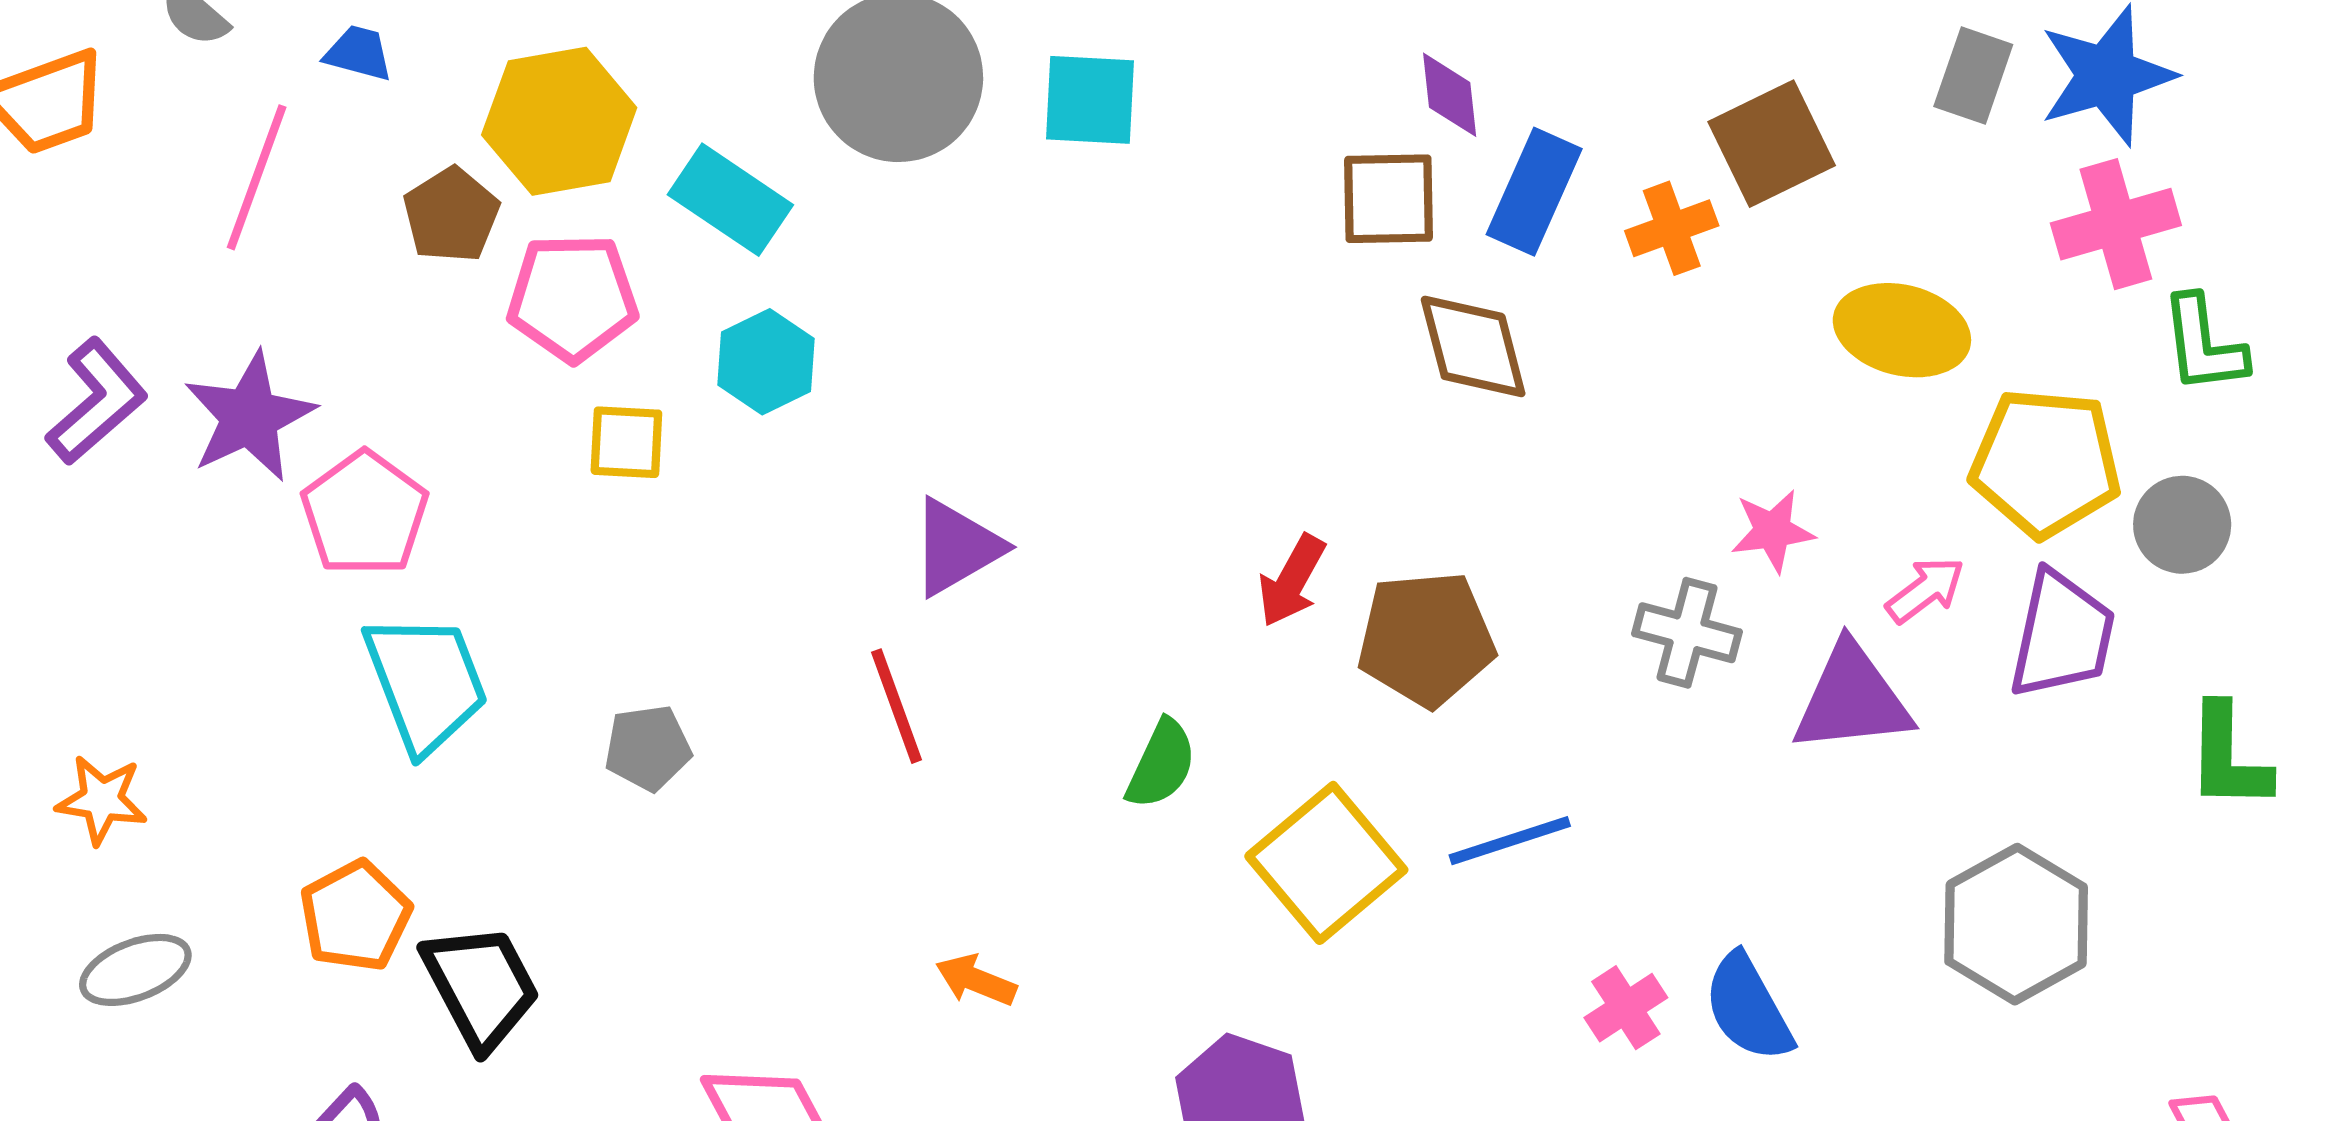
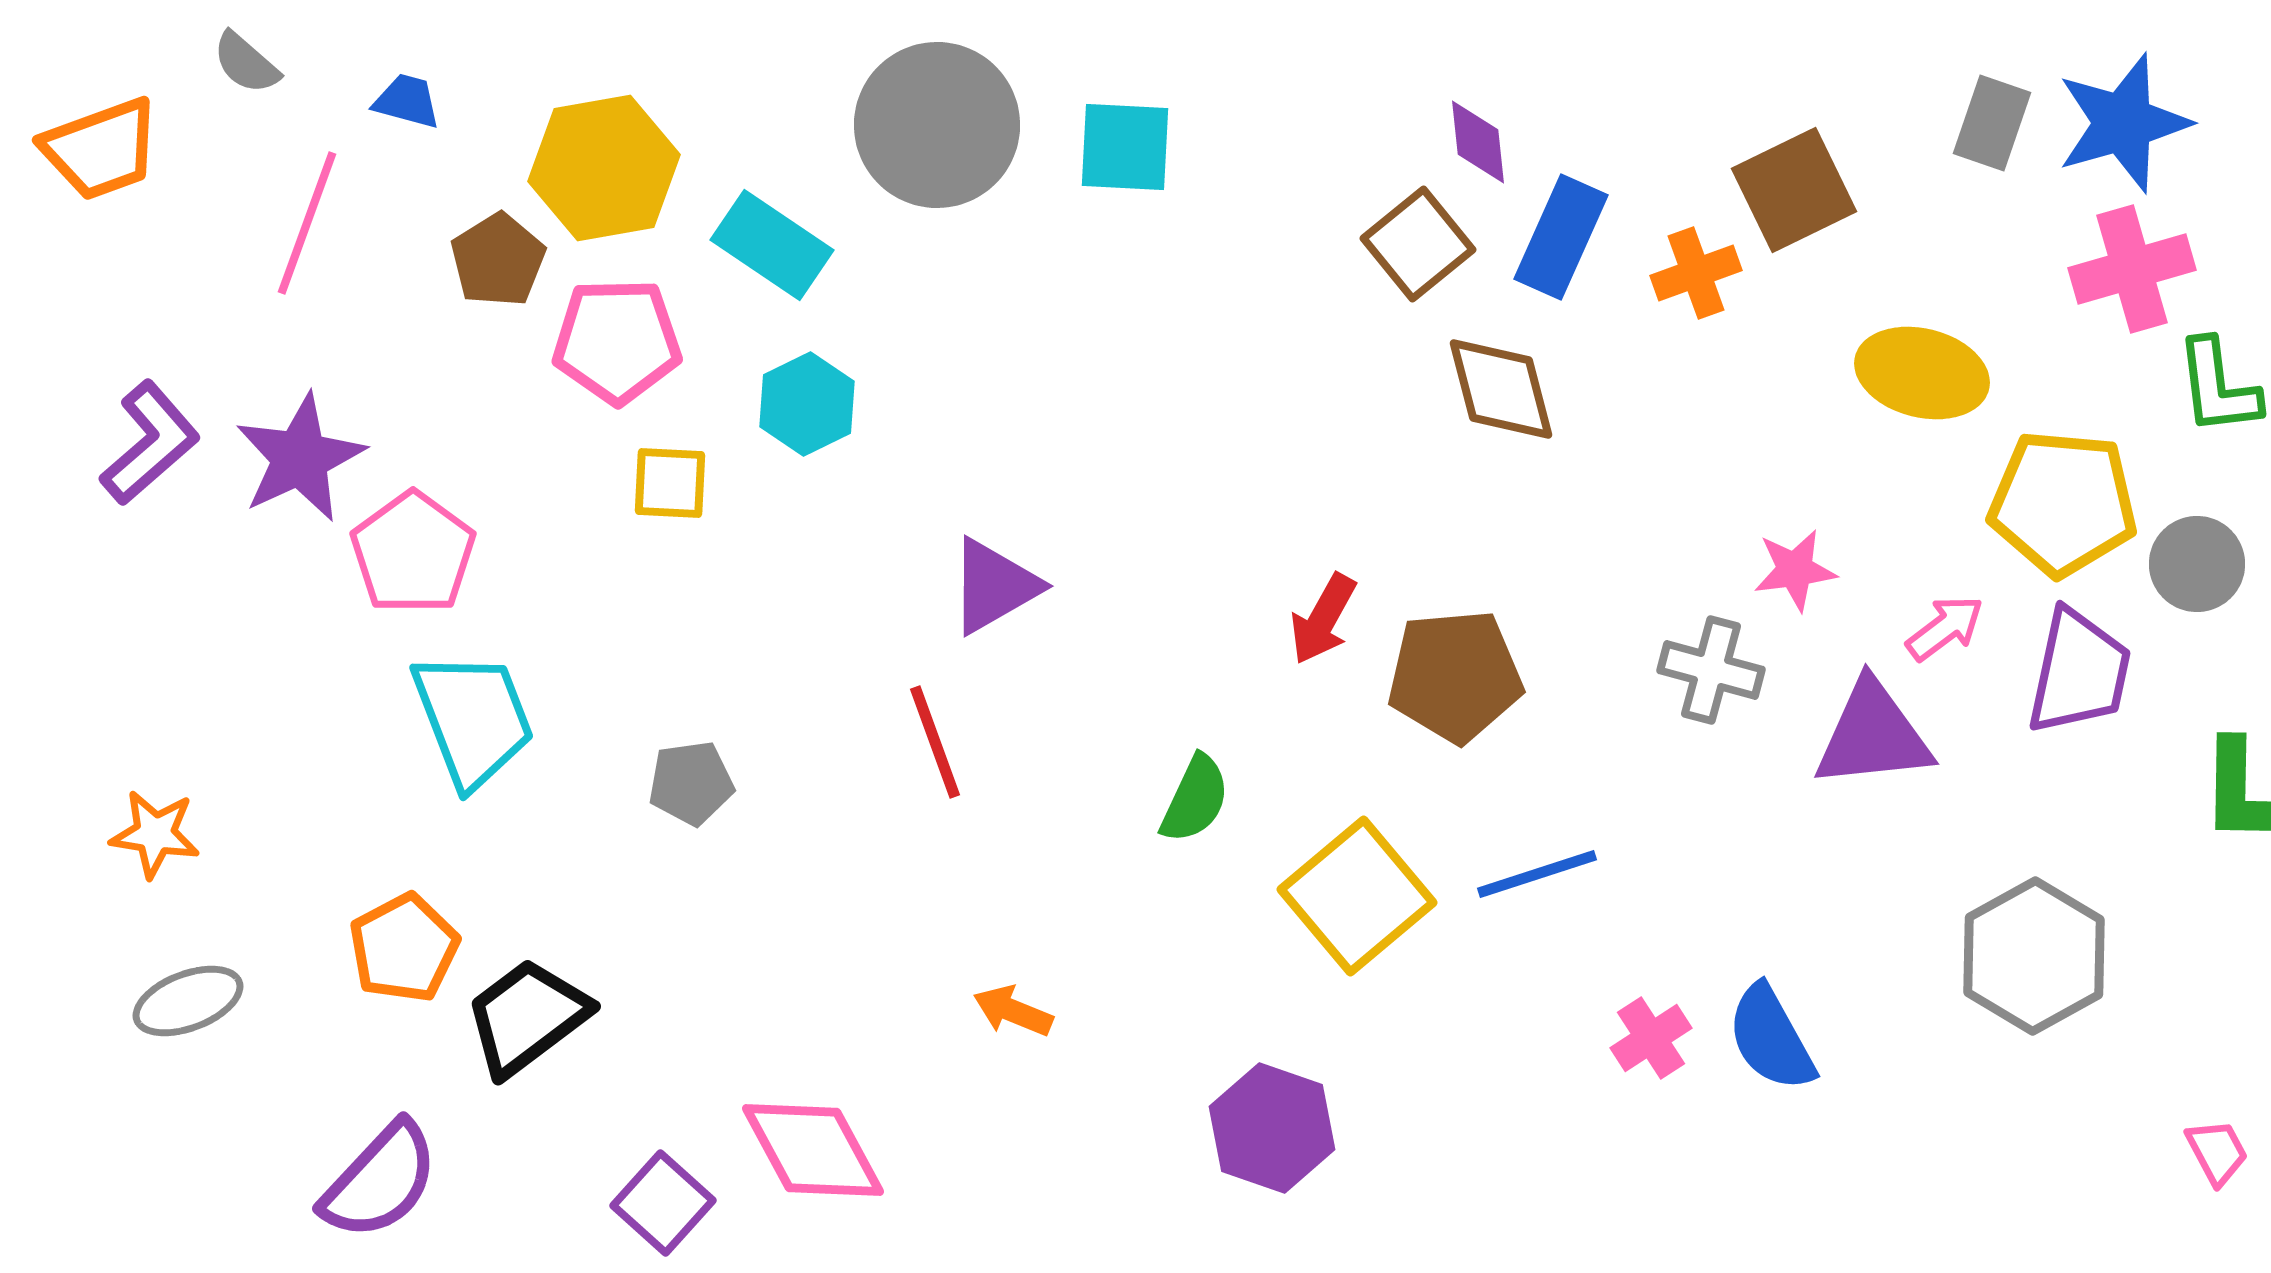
brown square: (1388, 199) -> (1418, 244), turned -38
black trapezoid: (481, 986) -> (527, 1017), turned -99

